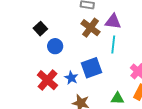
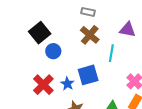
purple triangle: (113, 21) -> (128, 30), moved
black square: (40, 29) -> (40, 33), size x1.5

